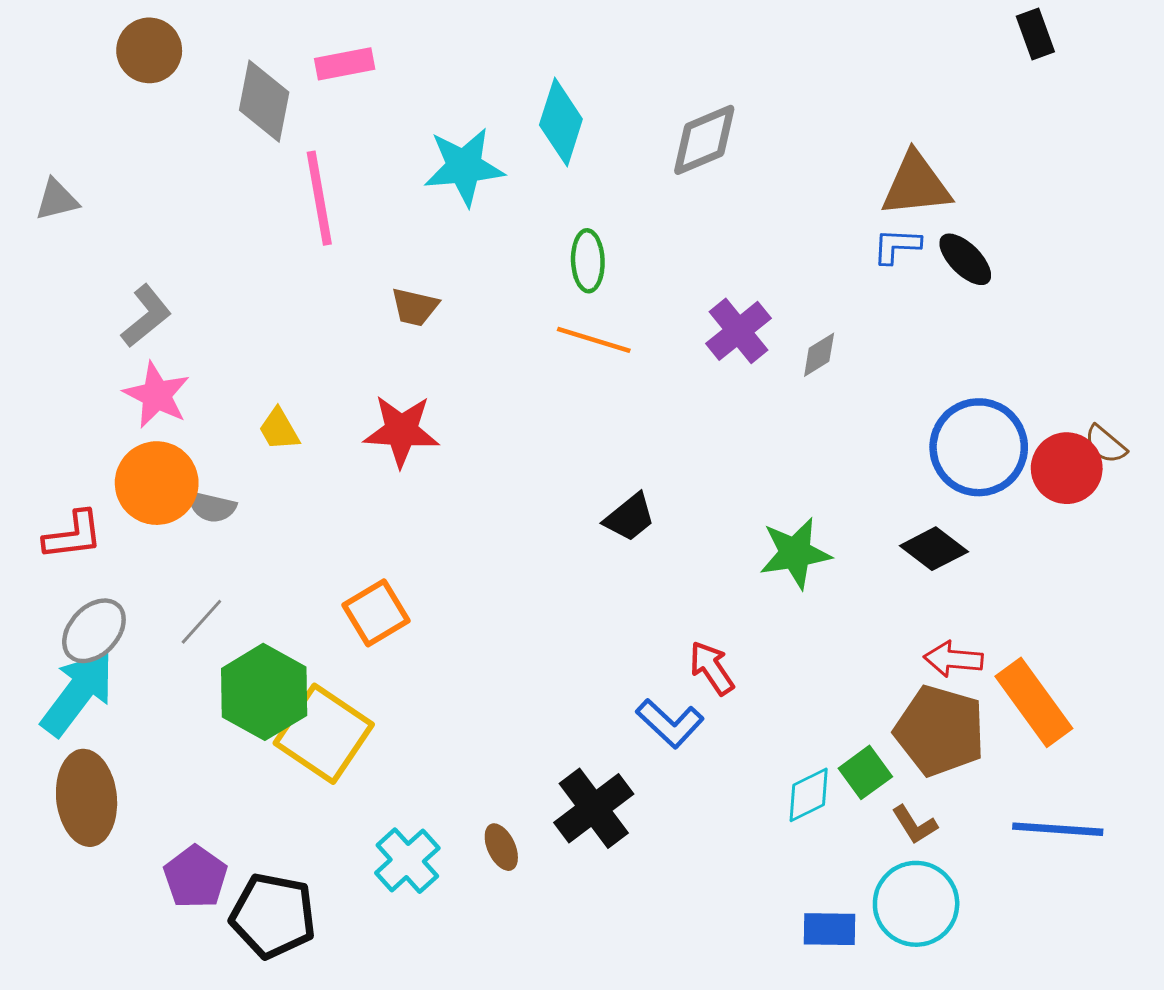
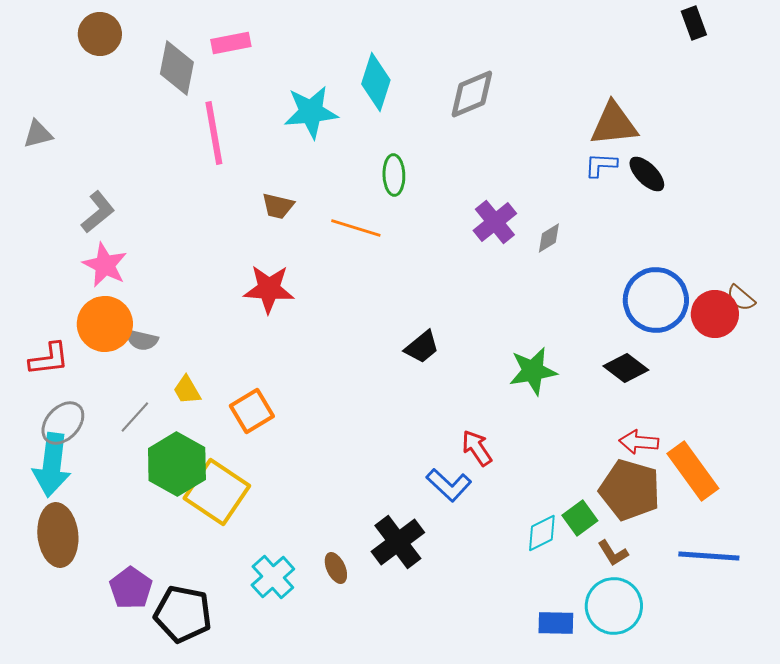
orange line: (594, 340) -> (356, 228), moved
yellow trapezoid: (279, 429) -> (187, 390), moved
cyan arrow: (78, 693) -> (52, 465), turned 150

